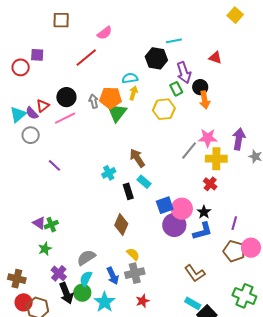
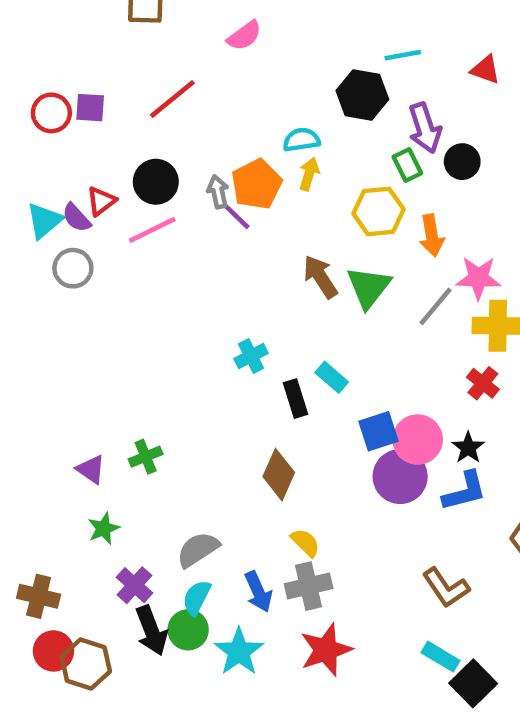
purple square: (37, 55) -> (90, 108), moved
red line: (86, 57) -> (172, 99), moved
red triangle: (215, 58) -> (485, 70), moved
orange pentagon: (110, 98) -> (257, 184), turned -30
orange arrow: (205, 100) -> (432, 235), moved
green triangle: (117, 113) -> (369, 287), moved
brown arrow: (137, 158) -> (320, 277), moved
purple line: (54, 165) -> (237, 217), moved
green cross: (51, 225) -> (146, 457), moved
red star: (143, 301) -> (326, 650), size x1.6

